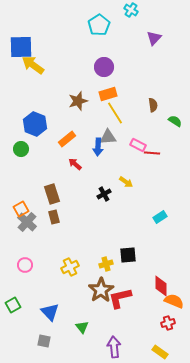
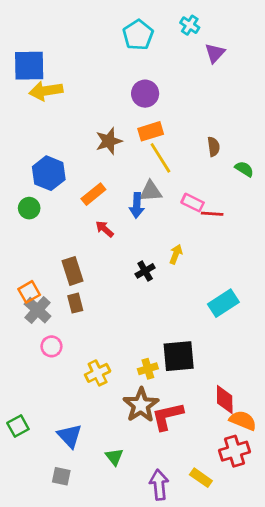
cyan cross: (131, 10) -> (190, 25), moved
yellow arrow: (33, 65) -> (46, 91), turned -45
yellow arrow: (126, 182) -> (176, 254), turned -104
cyan rectangle: (160, 217) -> (223, 303), size x1.5
black square: (128, 255) -> (179, 356), size x1.4
pink circle: (25, 265) -> (51, 346), moved
red cross: (168, 323) -> (234, 451), size x1.5
yellow rectangle: (160, 352) -> (201, 478), moved

